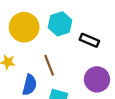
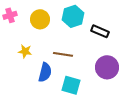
yellow circle: (24, 27) -> (40, 19), size x0.7
brown line: (49, 65) -> (63, 54), turned -60

